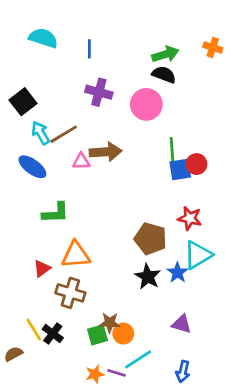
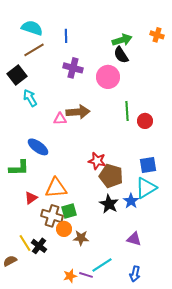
black semicircle: (164, 75) -> (121, 55), turned -144
brown line: (64, 134) -> (34, 50), moved
blue ellipse: (32, 167) -> (38, 147), moved
blue square: (180, 169) -> (148, 165), moved
green L-shape: (55, 213) -> (19, 168), moved
red star: (190, 218) -> (97, 161), moved
orange circle: (123, 334) -> (64, 229), moved
green square: (98, 335) -> (69, 211), moved

